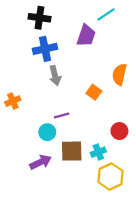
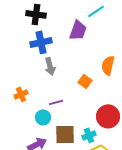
orange cross: (13, 101) -> (21, 94), moved
red circle: (119, 131) -> (108, 116), size x1.5

